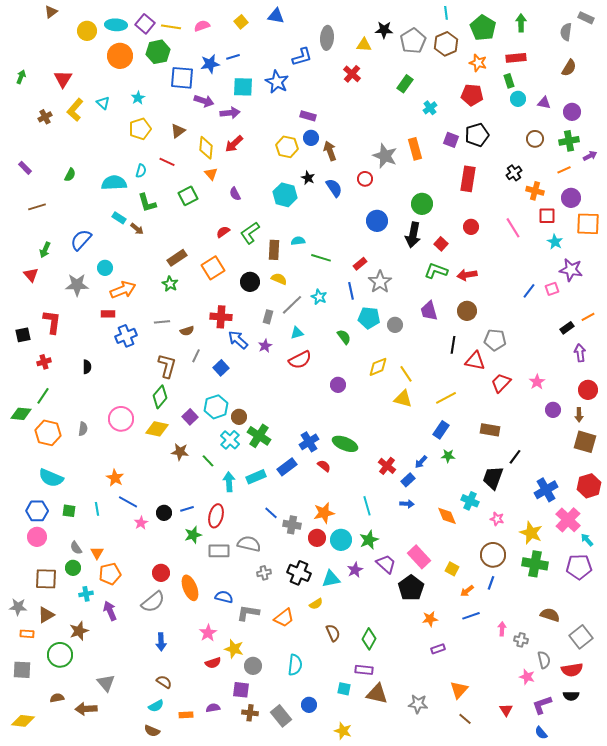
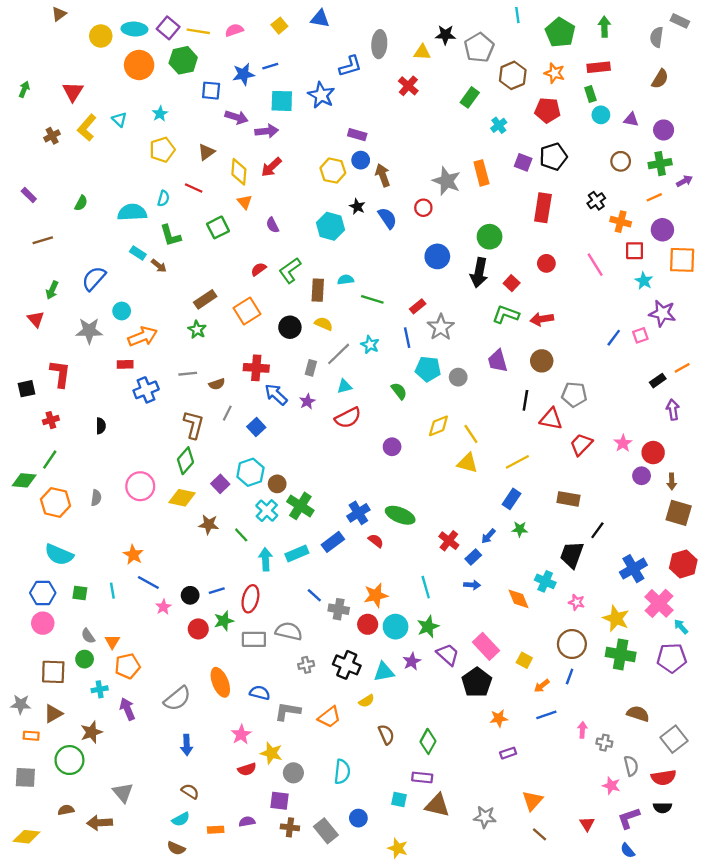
brown hexagon: (446, 44) -> (513, 75), moved
blue square: (182, 78) -> (211, 91), size x0.7
red circle: (588, 390) -> (653, 453), moved
red circle: (161, 573) -> (198, 629), moved

